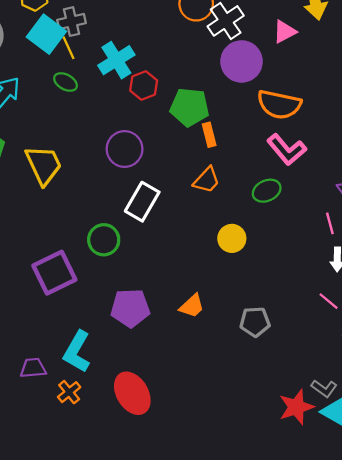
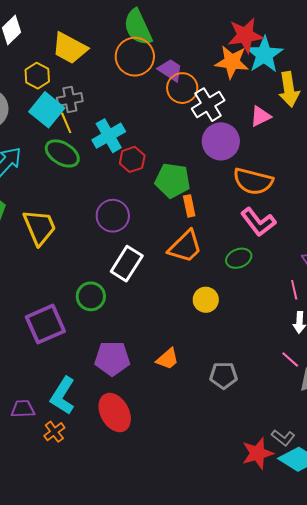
green ellipse: (65, 82) -> (62, 153), size x1.6
orange trapezoid: (207, 180) -> (185, 247), size x1.4
red ellipse: (132, 393) -> (115, 413), moved

